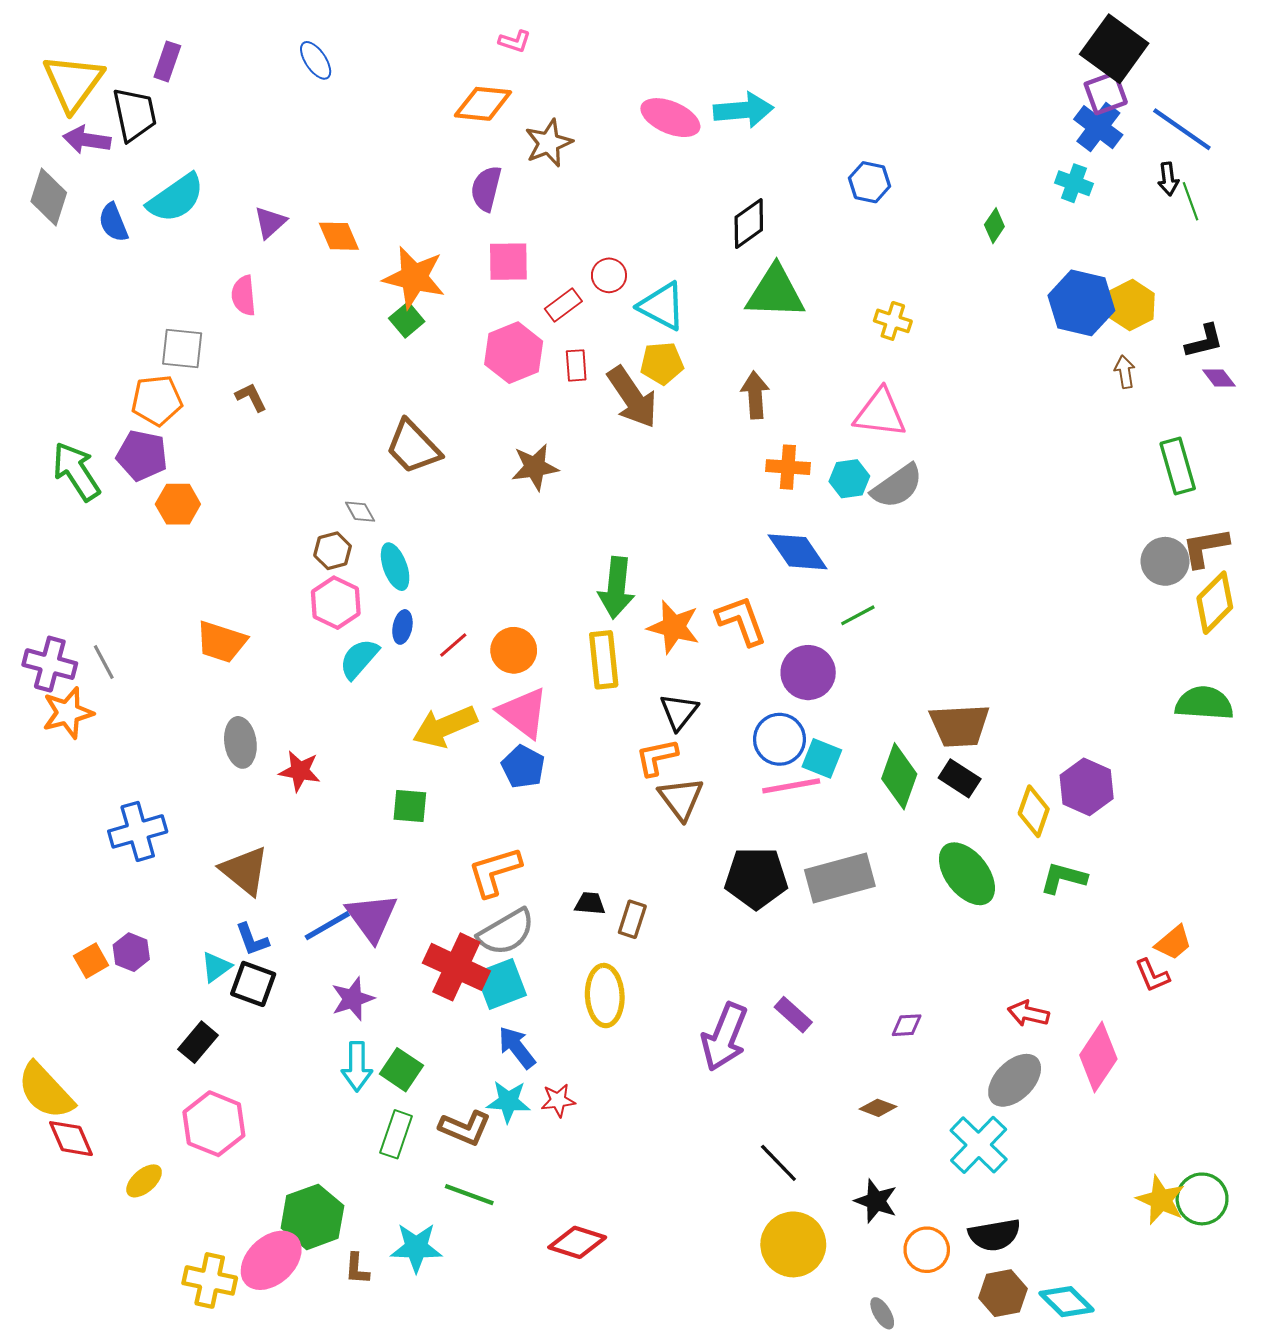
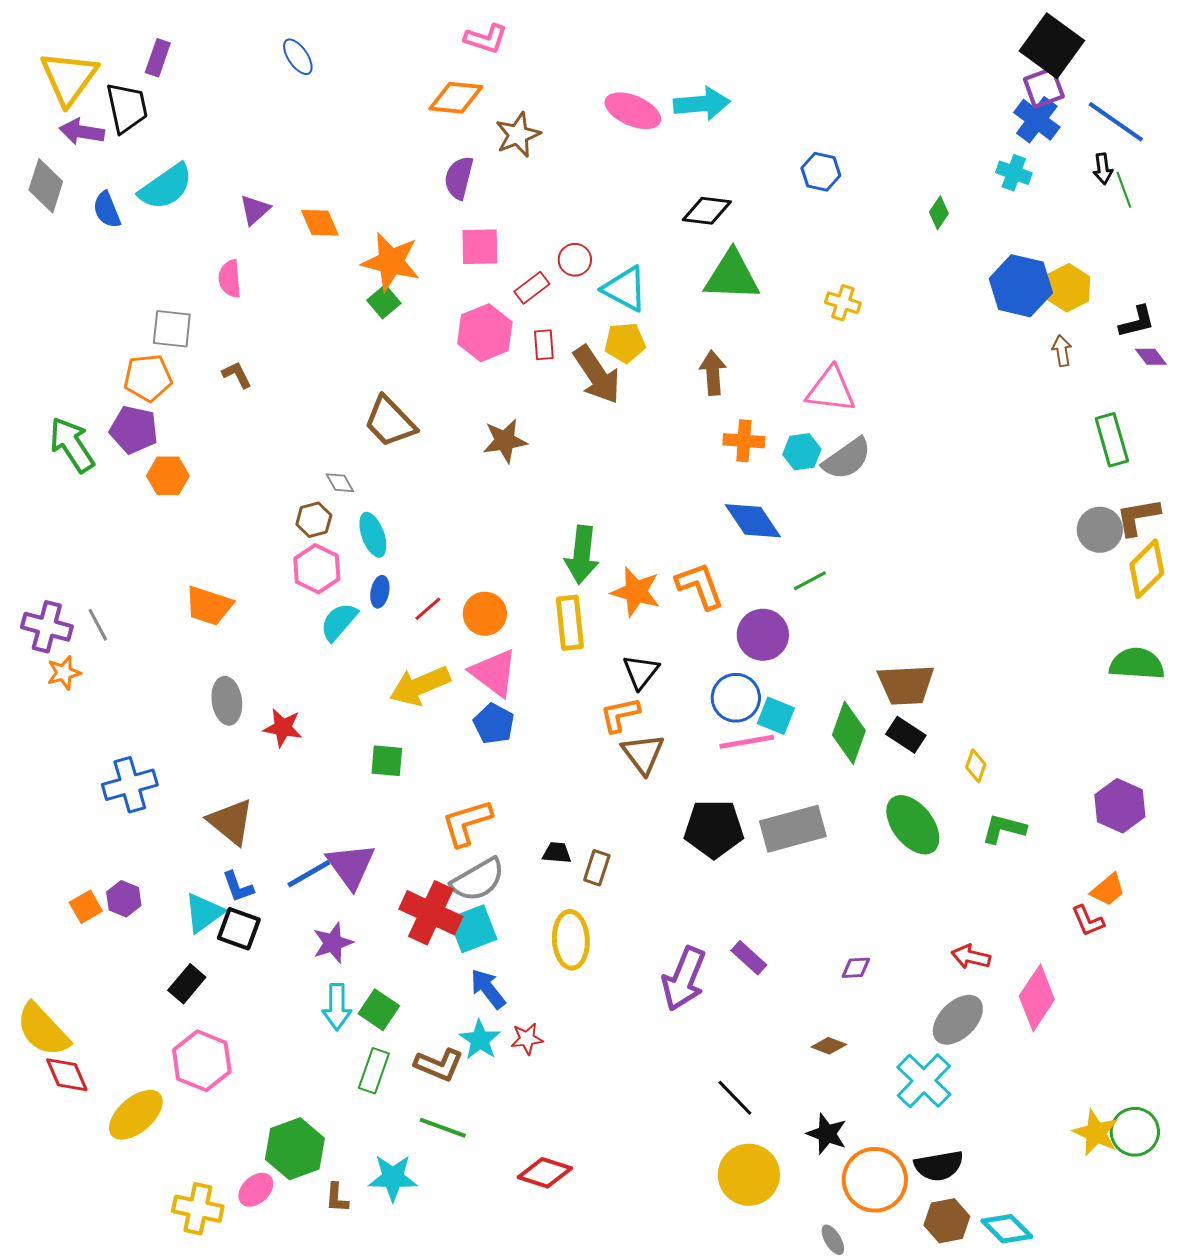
pink L-shape: (515, 41) -> (486, 39), size x1.4
black diamond: (749, 223) -> (707, 211), turned 42
orange star: (68, 713) -> (64, 673), size x0.7
purple hexagon: (1087, 787) -> (1120, 806), moved
yellow diamond: (1034, 811) -> (976, 766), size x0.7
cyan triangle: (216, 967) -> (204, 913), size x1.4
cyan star: (508, 1101) -> (480, 1040), turned 30
yellow ellipse: (144, 1181) -> (136, 1115), size x1.6
orange circle: (927, 1250) -> (875, 1180), size x1.5
pink ellipse: (271, 1260) -> (256, 1190), size x0.6

